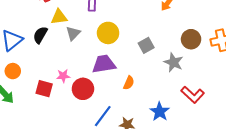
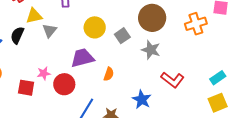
yellow circle: (108, 33) -> (95, 27), moved
brown circle: (191, 39) -> (152, 18), moved, size x1.4

